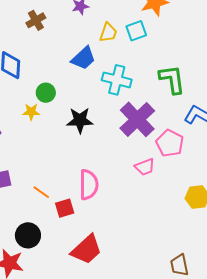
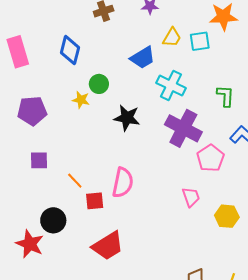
green L-shape: (172, 79) -> (225, 96), size x0.7
purple cross: (137, 119) -> (183, 128), turned -30
pink trapezoid: (145, 167) -> (191, 197), moved, turned -100

